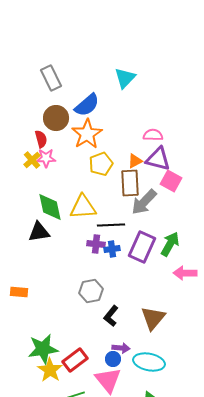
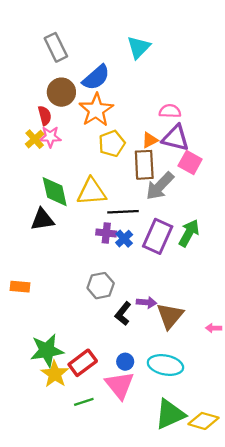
blue cross: (112, 249) -> (124, 239), turned -35
pink arrow: (185, 273) -> (214, 328), moved, size x0.6
purple arrow: (121, 348) -> (146, 302), moved

